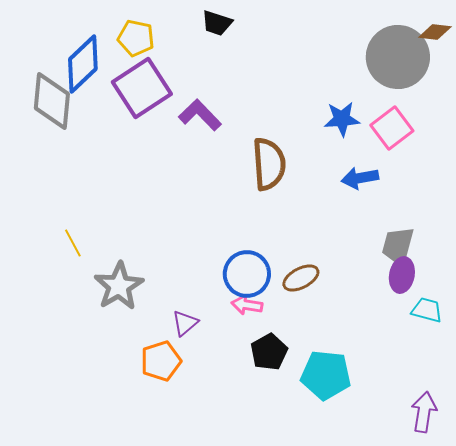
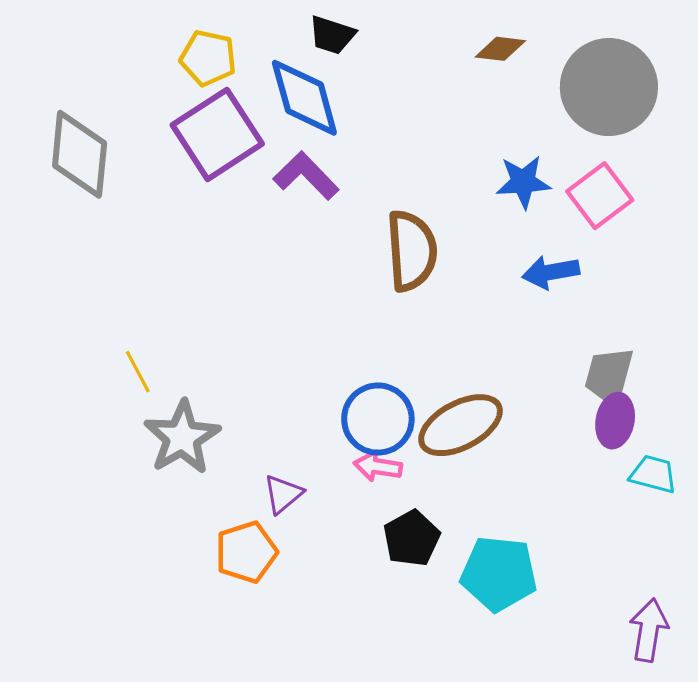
brown diamond: (435, 32) -> (500, 49), moved
blue diamond: (83, 64) -> (304, 98), moved, turned -62
yellow line: (73, 243) -> (138, 372), moved
brown ellipse: (301, 278) -> (461, 425), size x1.5

